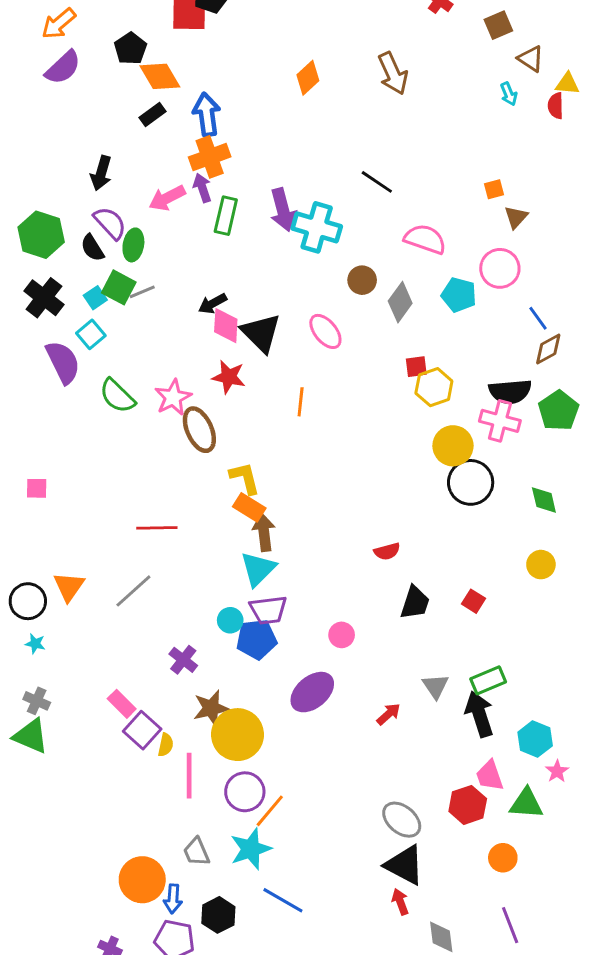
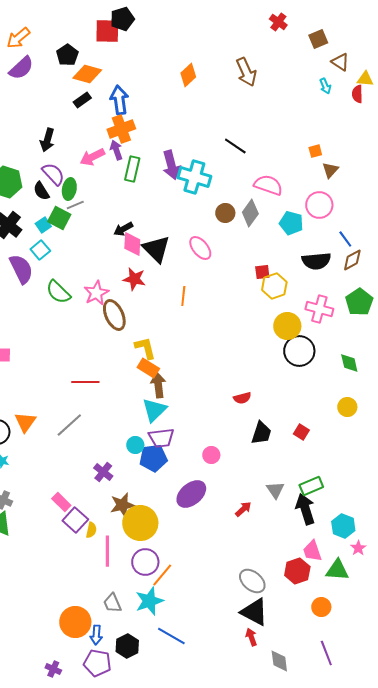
orange diamond: (160, 76) -> (87, 74), turned -44
gray line: (142, 292) -> (75, 205), moved
gray diamond: (400, 302) -> (250, 213), moved
black semicircle: (510, 392) -> (316, 261), moved

